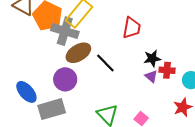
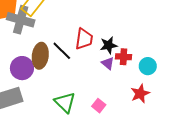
red trapezoid: (132, 28) -> (84, 39), moved
brown ellipse: (78, 53) -> (40, 56), moved, turned -50

